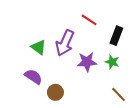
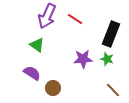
red line: (89, 20) -> (75, 19), moved
black rectangle: (116, 36) -> (111, 34), size x1.4
purple arrow: (65, 43) -> (47, 16), moved

